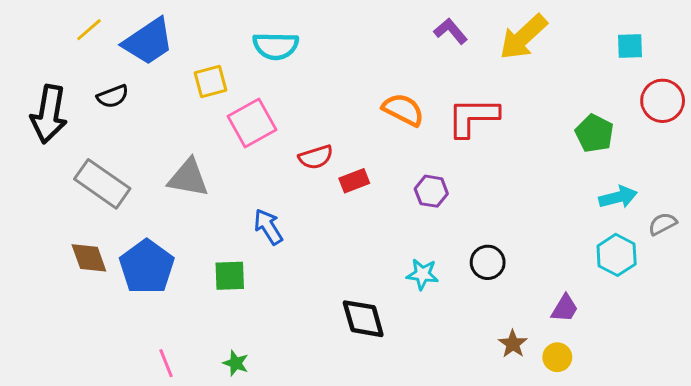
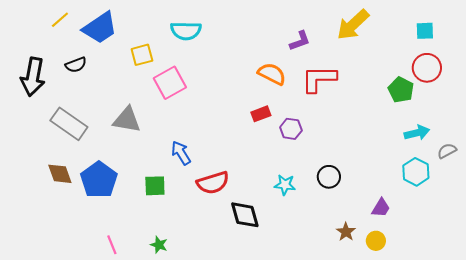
purple L-shape: (451, 31) -> (300, 41), moved, turned 110
red circle: (663, 101) -> (427, 68), moved
red semicircle: (316, 157) -> (213, 183), moved, size x1.4
red rectangle: (354, 181) -> (261, 114), moved

